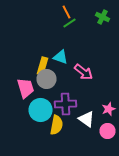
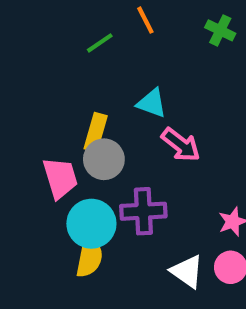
green line: (70, 23) -> (100, 43), moved
cyan triangle: (60, 57) -> (152, 103), moved
white triangle: (86, 119) -> (187, 271), moved
yellow semicircle: (56, 125) -> (89, 257), moved

